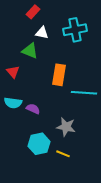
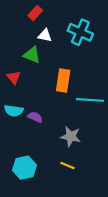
cyan cross: (75, 30) -> (80, 32), turned 35
cyan hexagon: (39, 144) -> (24, 168), moved

